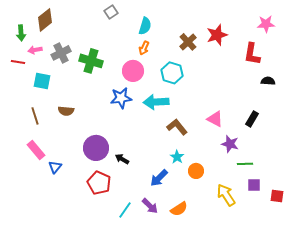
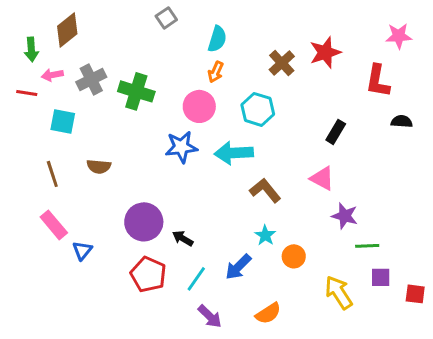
black rectangle: (252, 119) -> (336, 132), moved
purple arrow: (150, 206) -> (210, 316), moved
cyan line: (125, 210) -> (196, 279), moved

